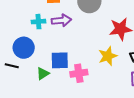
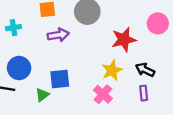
cyan cross: (38, 22) -> (13, 28), moved
pink cross: (79, 73) -> (103, 94), moved, turned -36

